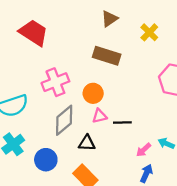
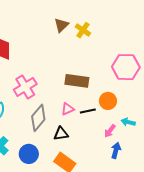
yellow cross: (149, 32) -> (83, 30), moved
brown rectangle: (107, 56) -> (77, 81), moved
orange circle: (93, 93) -> (108, 101), moved

